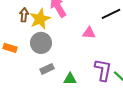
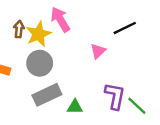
pink triangle: (89, 33) -> (98, 51), turned -48
gray rectangle: (47, 69) -> (47, 95), size x1.6

